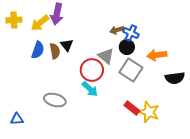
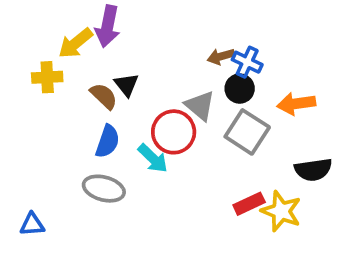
yellow cross: (14, 20) -> (47, 77), moved
blue semicircle: (38, 50) -> (108, 141), moved
brown semicircle: (55, 51) -> (104, 96), turned -35
black semicircle: (175, 78) -> (313, 170), moved
cyan arrow: (90, 89) -> (153, 158), moved
red rectangle: (132, 108) -> (249, 204), turned -63

